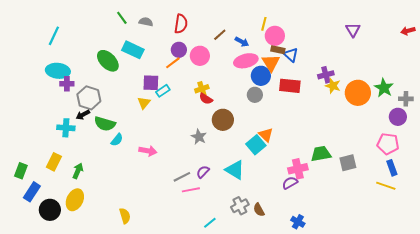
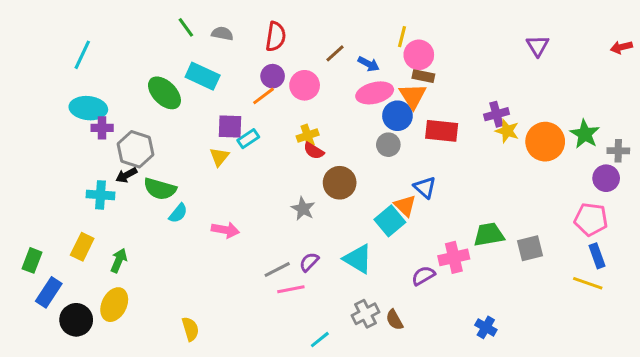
blue triangle: (291, 55) -> (425, 187), moved
purple semicircle: (290, 183) -> (423, 276), moved
blue cross: (298, 222) -> (486, 327), moved

